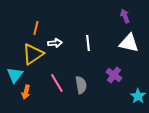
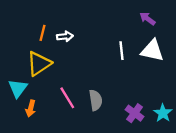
purple arrow: (125, 16) -> (148, 19), turned -32
white arrow: (55, 43) -> (65, 36), moved
white line: (88, 43) -> (122, 51), moved
purple cross: (114, 75) -> (135, 113), moved

